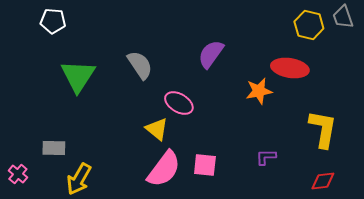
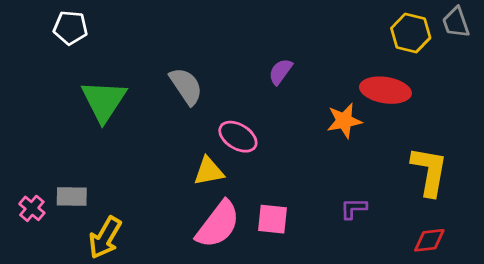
purple semicircle: (211, 54) -> (280, 72), size x0.7
yellow triangle: (157, 129) -> (209, 171), turned -50
pink cross: (18, 174) -> (32, 208), moved

